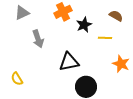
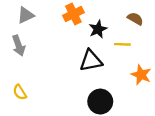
gray arrow: (38, 39) -> (19, 46), moved
black triangle: (69, 62) -> (91, 61), moved

